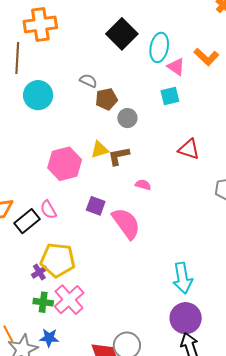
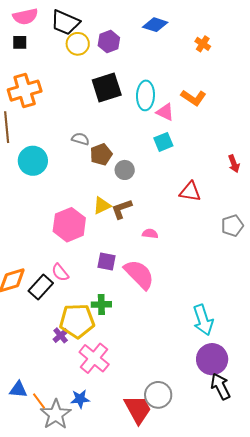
black square: (122, 34) -> (107, 88), turned 36
green cross: (43, 302) -> (101, 304), moved

